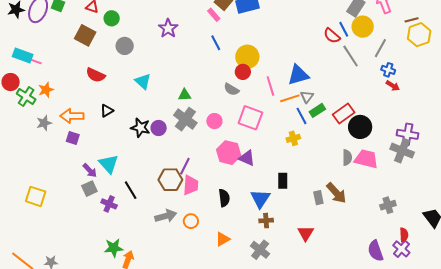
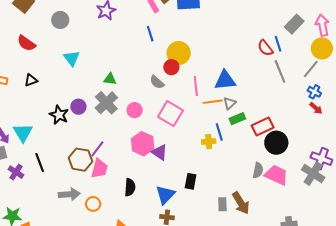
yellow circle: (363, 27) -> (322, 48), moved
blue line: (302, 116) -> (219, 132), moved
black star: (140, 128) -> (59, 115), moved

